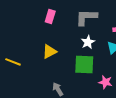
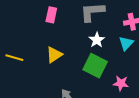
yellow line: (13, 62) -> (14, 58), moved
green square: (84, 64) -> (95, 66), turned 30

